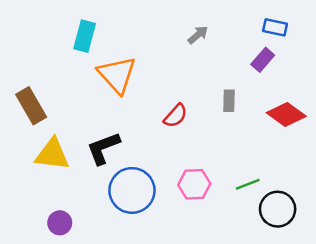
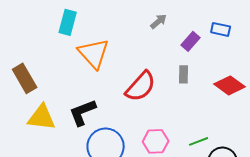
blue rectangle: (275, 27) -> (221, 29), moved
purple rectangle: (263, 60) -> (191, 41), moved
red semicircle: (176, 116) -> (141, 86), size x1.6

